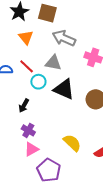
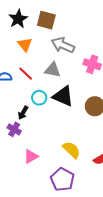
cyan circle: (38, 82) -> (39, 98), moved
purple cross: (28, 130) -> (14, 129), moved
purple pentagon: (49, 170) -> (62, 179), moved

